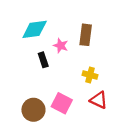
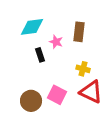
red triangle: (99, 100) -> (91, 92), size x1.4

